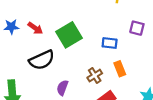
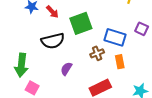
blue rectangle: (110, 43) -> (115, 37), size x1.5
brown cross: (95, 76) -> (97, 53), moved

